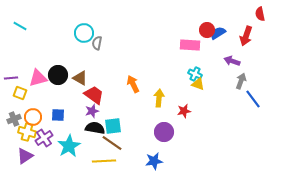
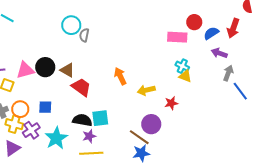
blue semicircle: (218, 33) -> (211, 33), moved
yellow arrow: (159, 98) -> (146, 90), turned -108
purple star: (92, 111) -> (89, 136), moved
brown line: (112, 143) -> (139, 137), moved

